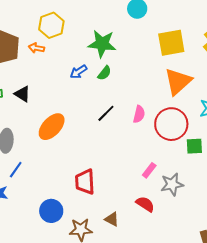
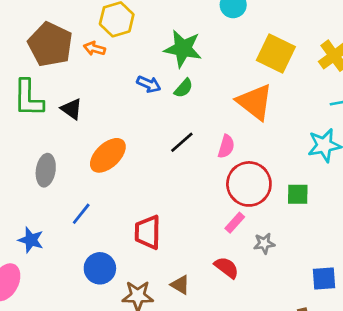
yellow square: (171, 43) -> (276, 54), turned 32
blue arrow: (78, 72) -> (149, 84), turned -126
orange triangle: (178, 81) -> (255, 102), moved, turned -44
red circle: (171, 124) -> (249, 184), moved
blue line: (16, 170) -> (81, 214), moved
gray star: (172, 184) -> (264, 243), size x0.7

